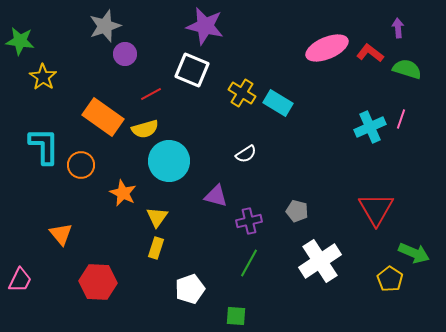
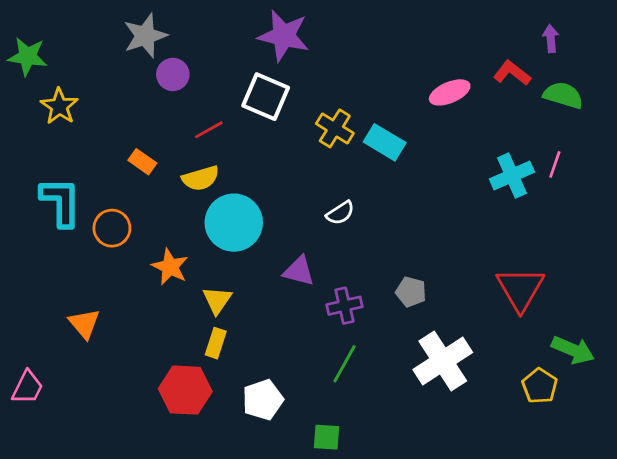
pink ellipse: (327, 48) -> (450, 92), moved, size x0.7
orange rectangle: (103, 117) -> (142, 162), size x0.5
red hexagon: (98, 282) -> (185, 390), moved

